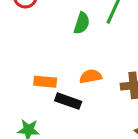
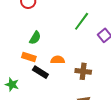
green semicircle: (82, 23) -> (35, 38), moved

